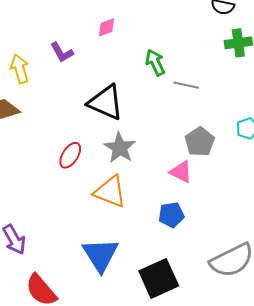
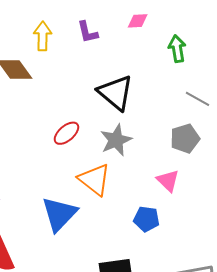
green arrow: (155, 62) -> (177, 49), moved
gray pentagon: (200, 142) -> (185, 139), moved
blue triangle: (100, 255) -> (59, 214), moved

